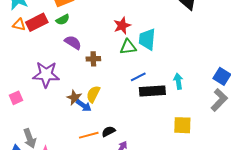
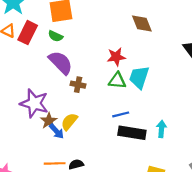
green semicircle: (63, 20) -> (55, 36), turned 40
red rectangle: (37, 22) -> (28, 33), turned -50
purple semicircle: (73, 42) -> (61, 63), size x1.4
purple star: (46, 74) -> (34, 103), moved

